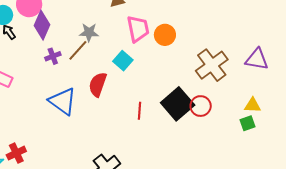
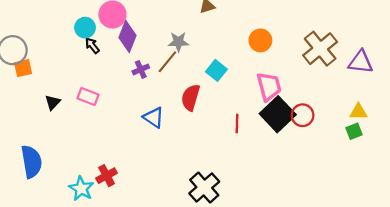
pink trapezoid: (138, 29) -> (269, 86), moved
brown cross: (212, 65) -> (320, 49), moved
blue triangle: (63, 101) -> (154, 117), size x0.7

